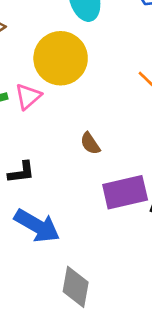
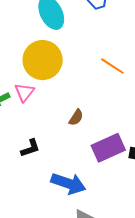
brown semicircle: (90, 143) -> (76, 117), turned -102
blue arrow: (37, 226) -> (68, 183), moved

